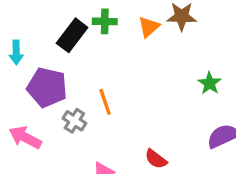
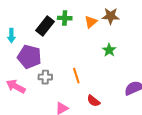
green star: (210, 83) -> (109, 50), moved
orange line: (105, 102) -> (76, 76), moved
gray cross: (74, 121) -> (45, 77), turned -32

